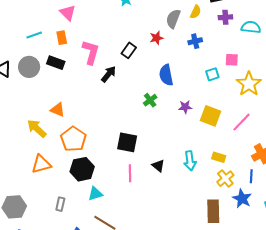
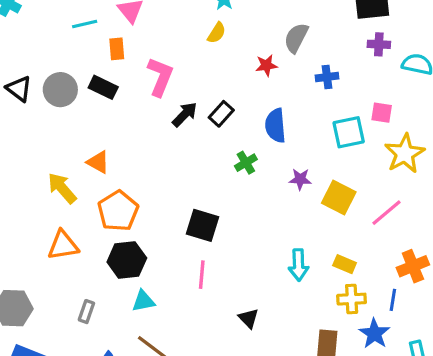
yellow semicircle: (196, 12) -> (217, 33), moved
cyan line: (34, 35) -> (85, 24), moved
black rectangle: (129, 50) -> (221, 114), moved
cyan square: (212, 74) -> (349, 132), size x1.5
black triangle: (158, 166) -> (249, 318), moved
yellow cross: (225, 179) -> (352, 299), turned 30

